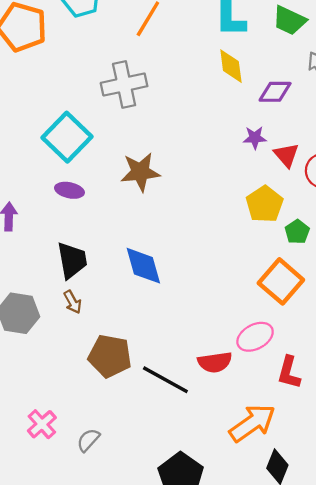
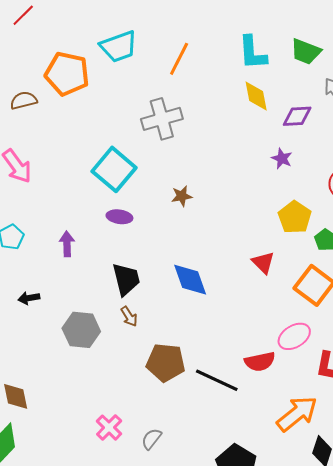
purple star: (255, 138) -> (282, 158), turned 30
red triangle: (286, 155) -> (263, 263), moved
brown star: (140, 172) -> (182, 196), size x0.6

